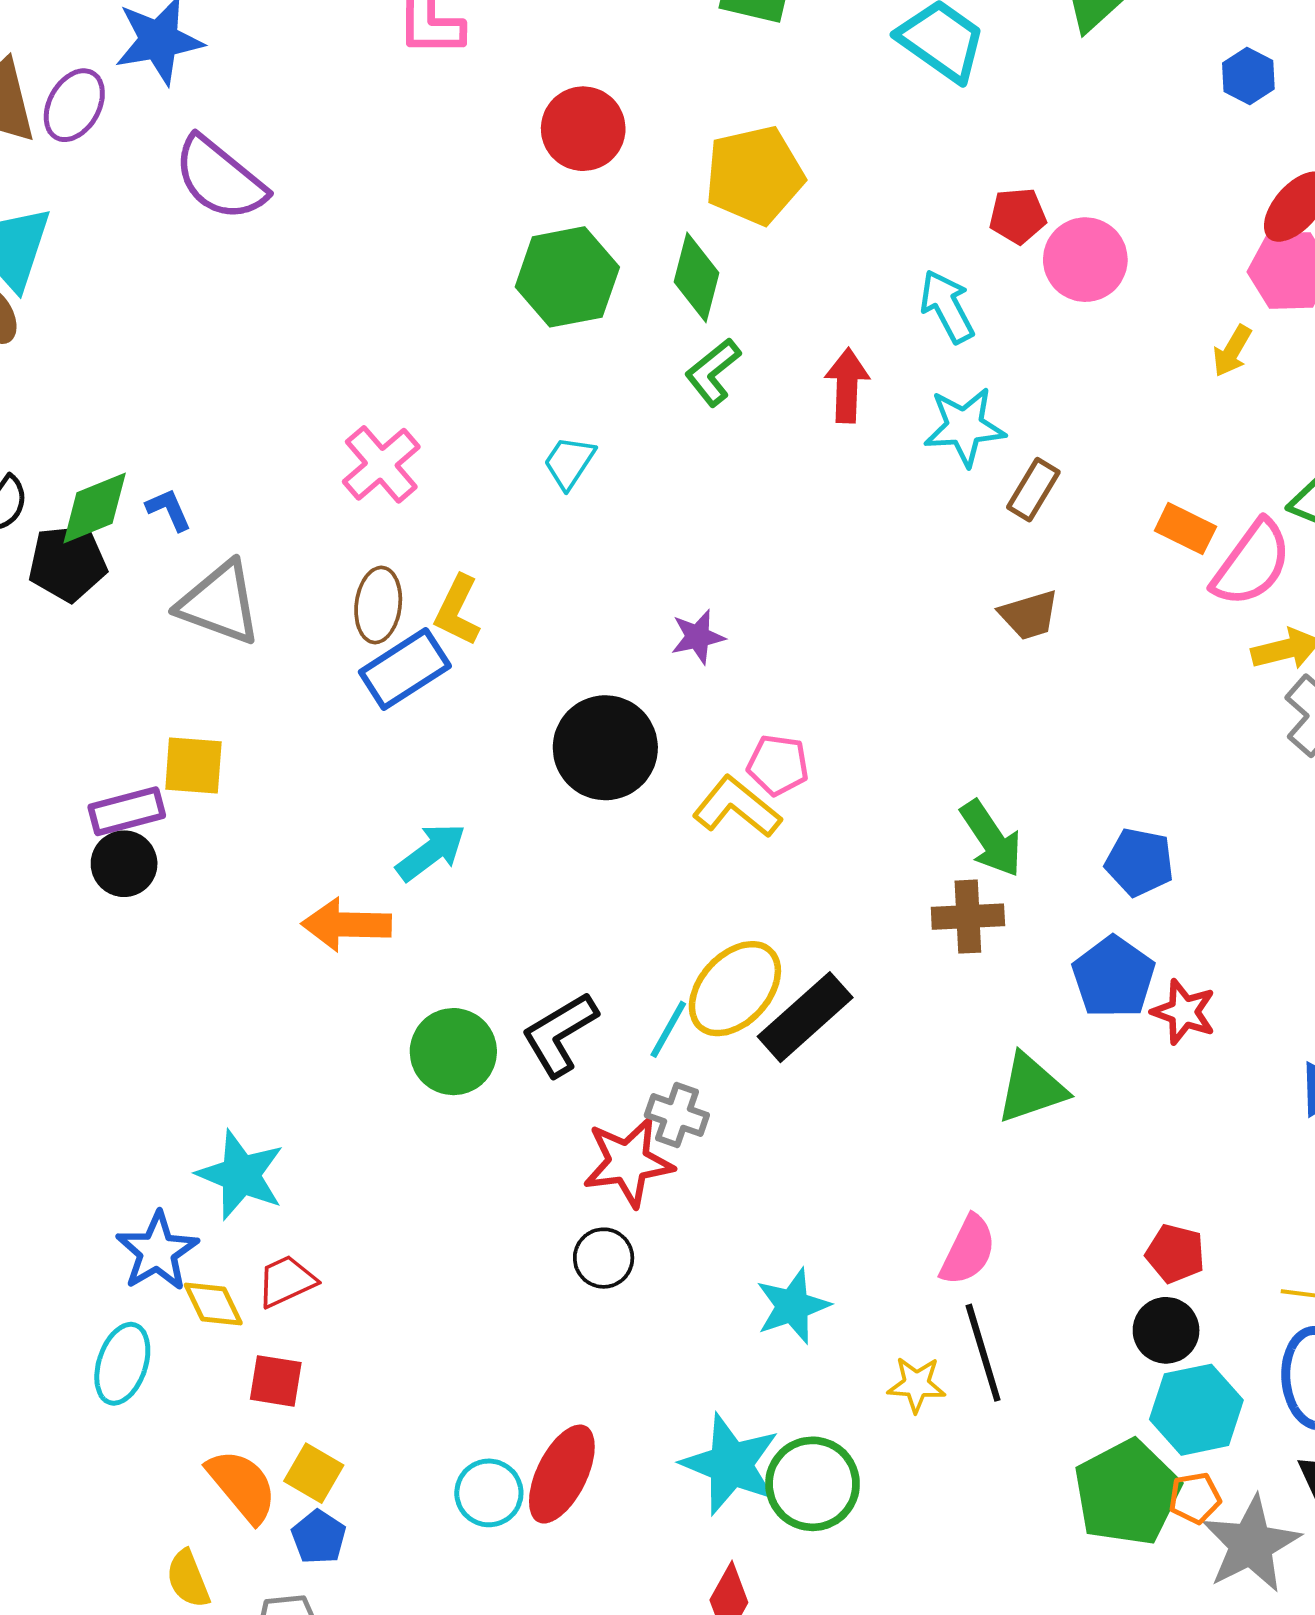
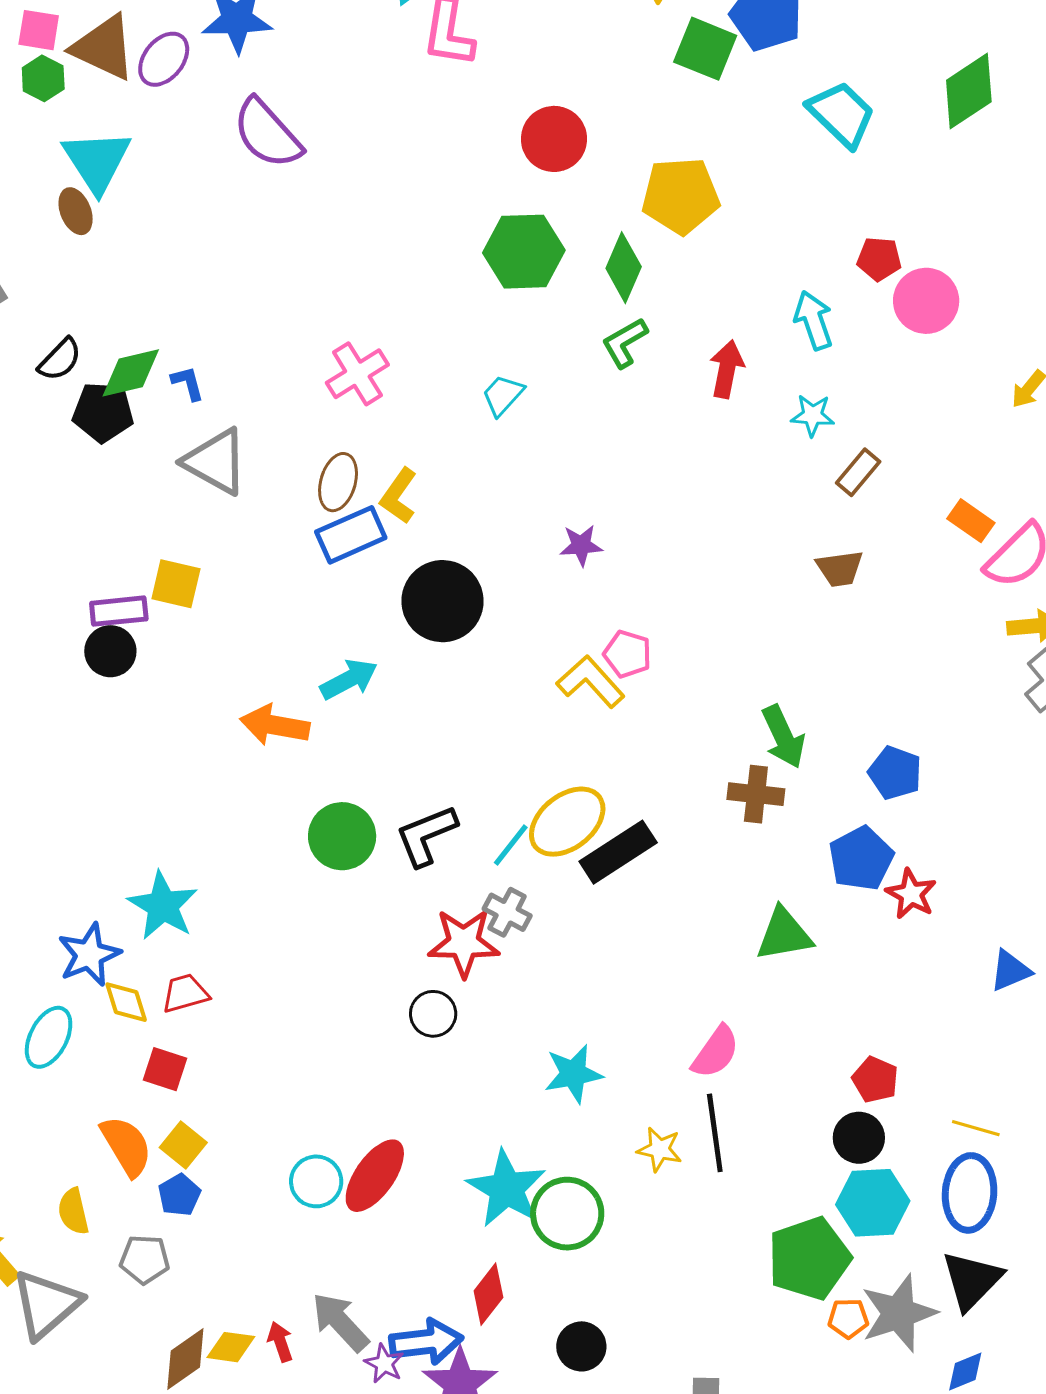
cyan star: (965, 427) -> (813, 415), size x0.7
black circle: (605, 748) -> (443, 601), moved
orange pentagon: (1195, 1498) -> (848, 1318), moved

